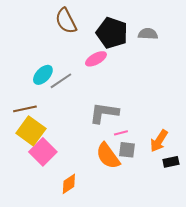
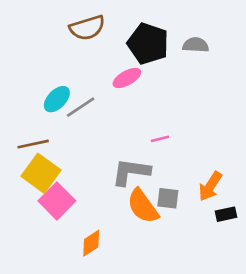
brown semicircle: (66, 21) -> (87, 28), turned -80
gray L-shape: (104, 113) -> (131, 172), moved
pink line: (121, 133) -> (160, 139), moved

